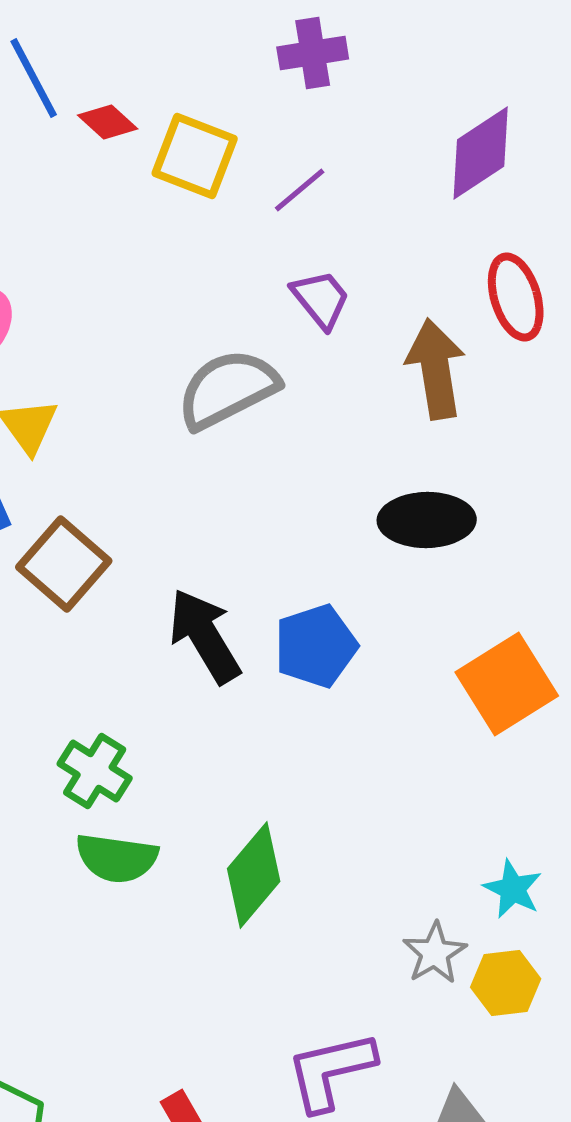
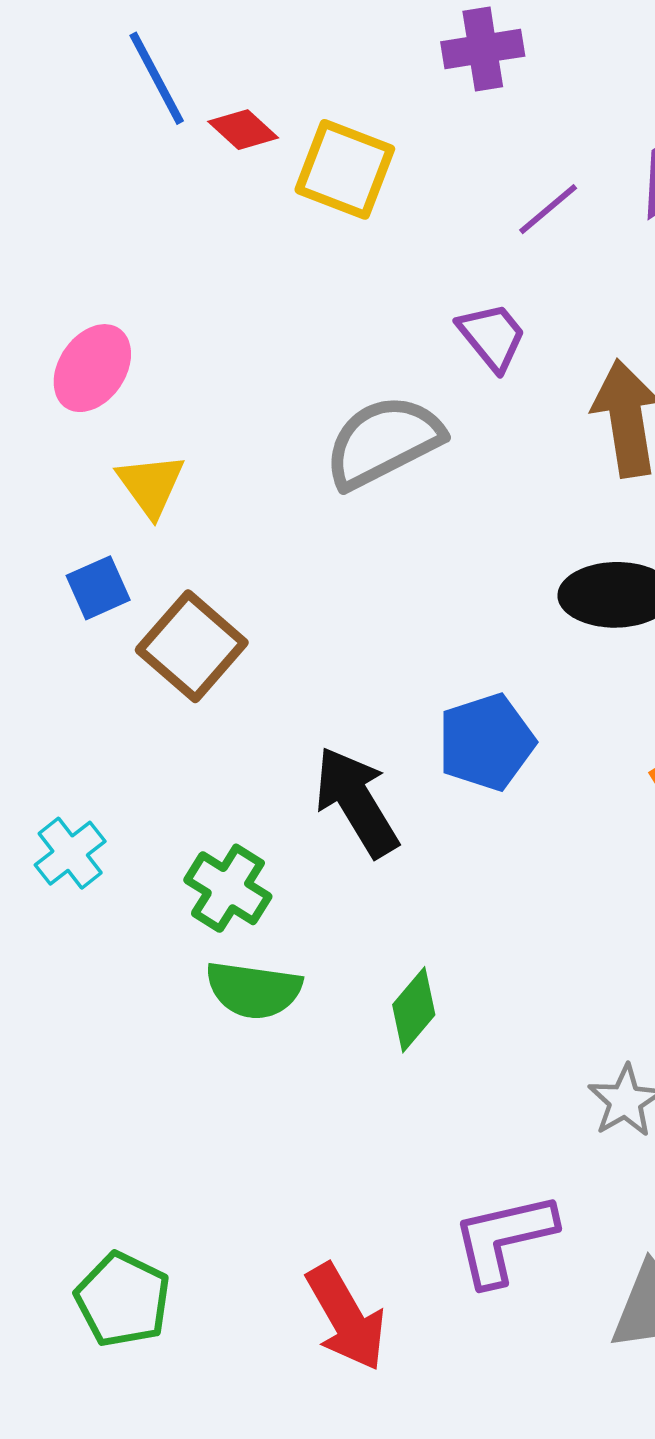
purple line: (300, 190) -> (548, 209), moved
black arrow: (205, 636) -> (356, 802), moved
green diamond: (254, 875) -> (414, 1010), size x0.7

